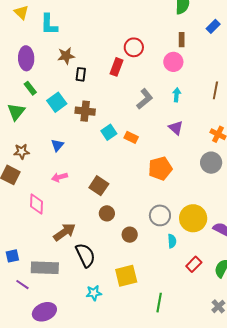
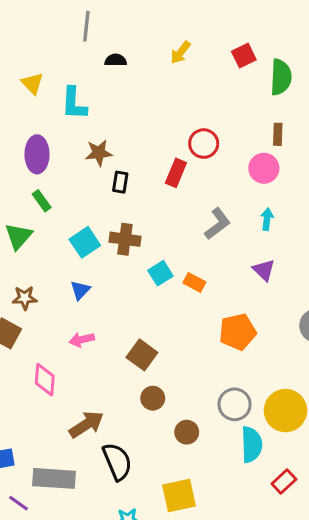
cyan square: (57, 102) -> (85, 242), moved
cyan semicircle: (172, 241) -> (252, 444), size x1.6

